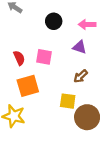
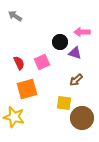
black circle: (54, 21) -> (60, 42), moved
pink square: (44, 57) -> (42, 62), turned -35

